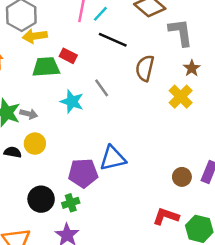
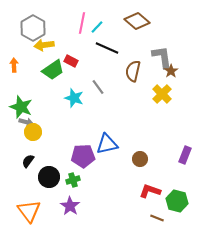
gray L-shape: (181, 32) -> (162, 57), moved
green trapezoid: (46, 67) -> (53, 70), turned 150
gray arrow: (29, 114) -> (26, 122), moved
yellow circle: (35, 144) -> (33, 132), moved
black semicircle: (13, 152) -> (28, 161), moved, turned -64
brown circle: (182, 177) -> (140, 159), moved

